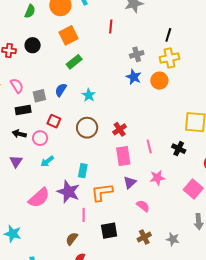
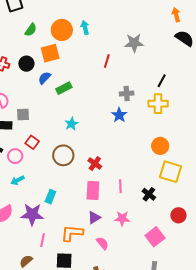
orange square: (69, 35) -> (50, 53), moved
orange circle: (159, 81) -> (160, 146), moved
blue semicircle: (61, 90) -> (45, 78), moved
red cross: (120, 129) -> (95, 163), turned -32
purple star: (68, 192) -> (32, 214), turned -30
orange L-shape: (102, 192) -> (72, 233), moved

